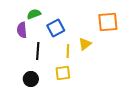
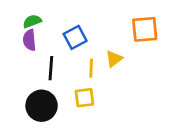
green semicircle: (34, 14) -> (32, 21), moved
black circle: (31, 79) -> (42, 106), size x1.5

